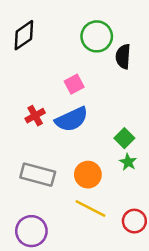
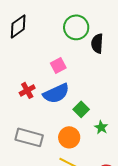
green square: (124, 138) -> (81, 109), moved

